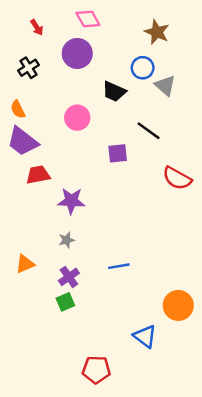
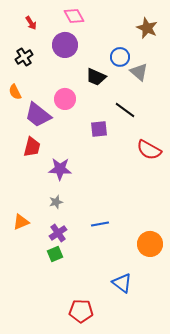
brown star: (157, 32) -> (147, 28), moved
purple trapezoid: (23, 141) -> (38, 115), moved
red trapezoid: (38, 175) -> (32, 147), turned 115
orange circle: (178, 305) -> (150, 244), moved

